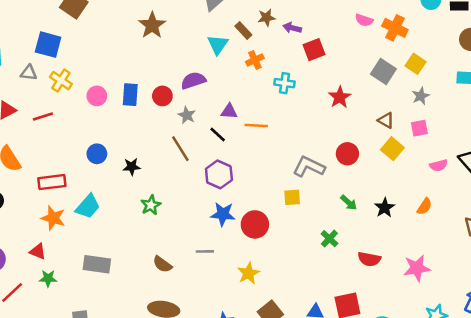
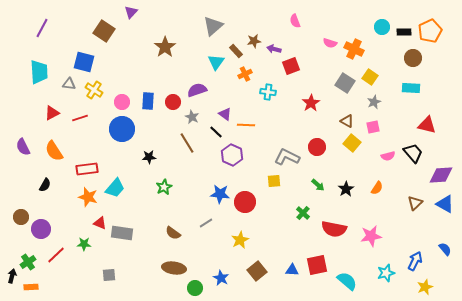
purple triangle: (229, 111) -> (225, 114), turned 32
blue circle: (97, 154) -> (122, 129), moved, size x1.6
purple hexagon: (219, 174) -> (232, 155), moved
red triangle: (38, 251) -> (100, 223), moved
gray line: (205, 251) -> (206, 223), turned -32
red semicircle: (369, 259) -> (334, 229), size x1.4

